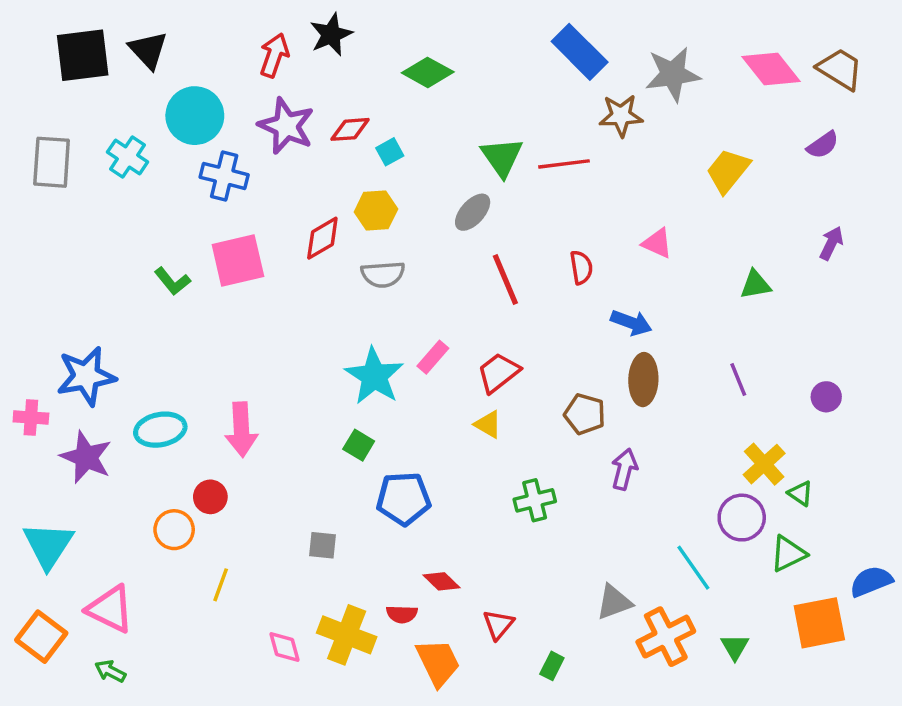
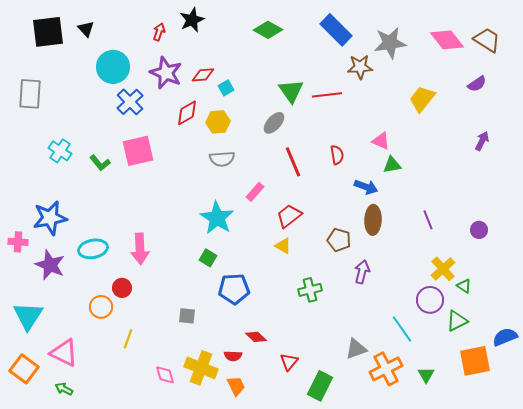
black triangle: (148, 50) -> (86, 29), size x0.7
red arrow: (274, 55) -> (159, 32), size x0.7
green diamond: (428, 72) -> (268, 30), moved
cyan cross: (128, 157) -> (60, 151), moved
blue cross: (224, 176) -> (130, 102), turned 32
red diamond: (322, 238) -> (187, 113), moved
green triangle: (755, 285) -> (392, 165), moved
pink rectangle: (433, 357) -> (255, 192), moved
orange trapezoid: (438, 662) -> (236, 386), moved, size x0.7
green rectangle: (552, 666) -> (320, 386), size x1.8

